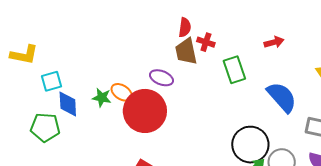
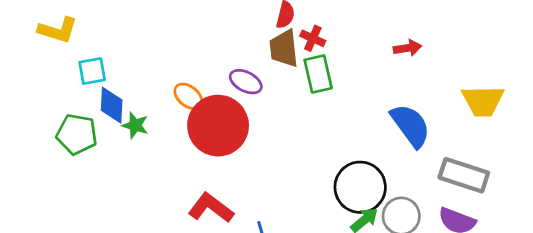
green rectangle: (234, 70) -> (318, 74), moved
green star: (102, 98) -> (135, 125), moved

